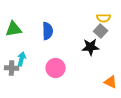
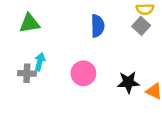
blue semicircle: (48, 31) -> (98, 26), moved
black star: (91, 47) -> (128, 82), moved

